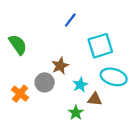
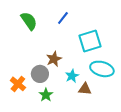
green semicircle: (18, 45) -> (29, 21), moved
green star: (76, 113) -> (46, 95), moved

